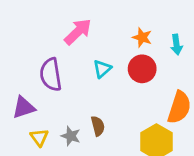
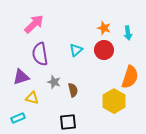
pink arrow: (78, 32) -> (34, 24), moved
gray star: (71, 136) -> (54, 82), moved
yellow triangle: (39, 137) -> (32, 98), turned -40

